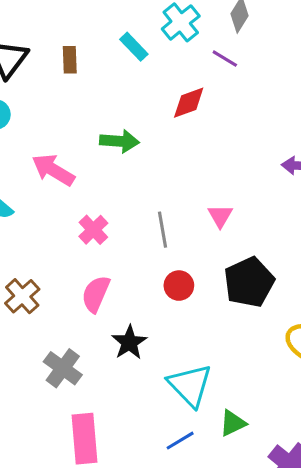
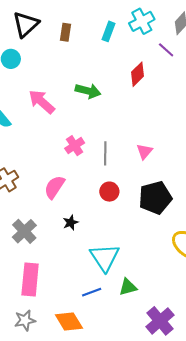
cyan rectangle: (134, 47) -> (109, 31), turned 54
red diamond: (189, 103) -> (137, 74), turned -35
pink cross: (93, 230) -> (75, 146), moved
black star: (129, 342) -> (71, 223), size x0.7

